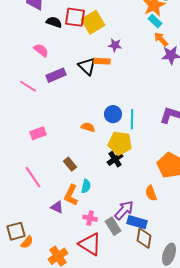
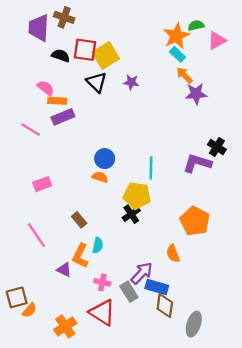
orange rectangle: (102, 61) -> (57, 101), moved
black triangle: (87, 66) -> (97, 82), moved
blue circle: (113, 114) -> (105, 159), moved

